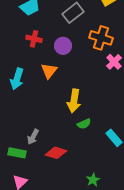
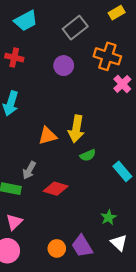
red cross: (34, 39) -> (14, 58), moved
orange triangle: (49, 71) -> (48, 136), moved, turned 36
green star: (93, 180) -> (109, 217), moved

